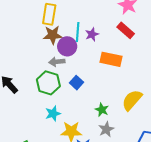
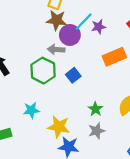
cyan line: (78, 32) -> (84, 22), turned 30
orange rectangle: (111, 59) -> (114, 57), turned -45
cyan star: (53, 114) -> (31, 110), moved

